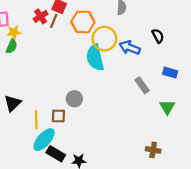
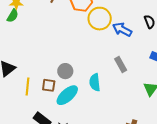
cyan semicircle: (95, 58) -> (95, 82), moved, size x0.7
gray rectangle: (142, 85) -> (121, 64), moved
cyan ellipse: (44, 140) -> (67, 95), moved

